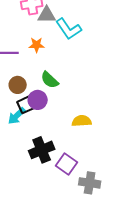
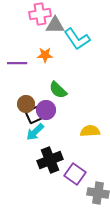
brown circle: (18, 85) -> (26, 104), moved
cyan arrow: (17, 116) -> (35, 132), moved

